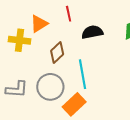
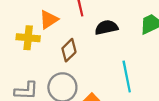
cyan line: (82, 74) -> (127, 76), moved

